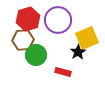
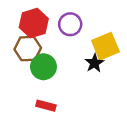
purple circle: (58, 20) -> (70, 24), size x0.7
red rectangle: (63, 72) -> (46, 106), moved

